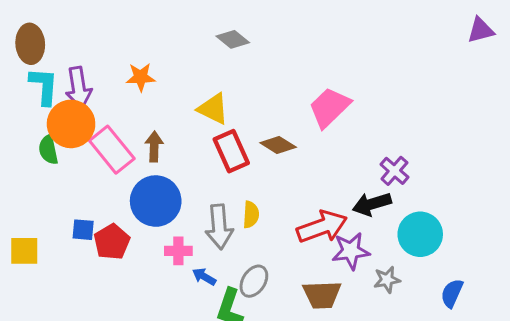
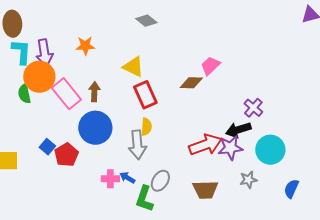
pink trapezoid: (330, 107) -> (210, 66), size x0.7
brown diamond: (278, 145) -> (191, 83), moved, turned -30
yellow semicircle: (251, 215) -> (146, 127), moved
blue square: (83, 230) -> (47, 147), turned 35
pink cross: (178, 251) -> (110, 179), moved
purple star: (351, 251) -> (230, 148), moved

